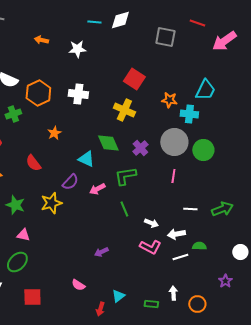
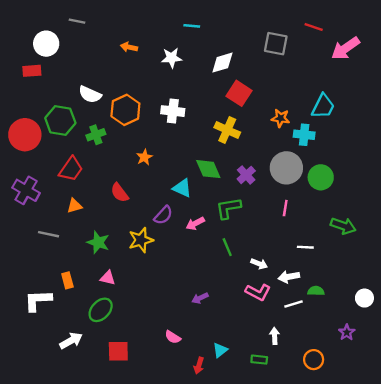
white diamond: (120, 20) -> (222, 63), moved
green arrow: (222, 209) -> (343, 226), moved, turned 40
white arrow: (173, 293) -> (275, 336), moved

